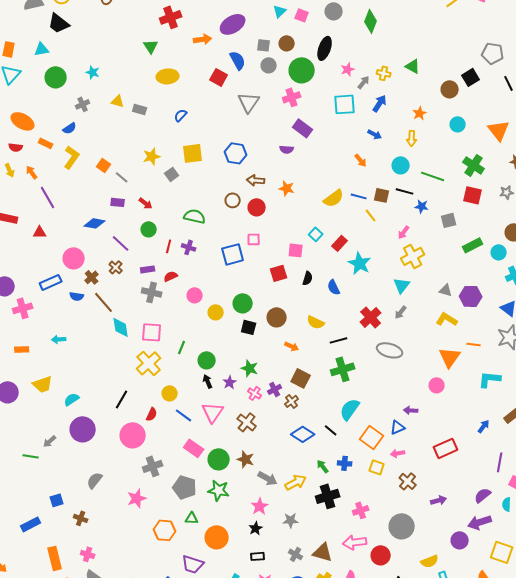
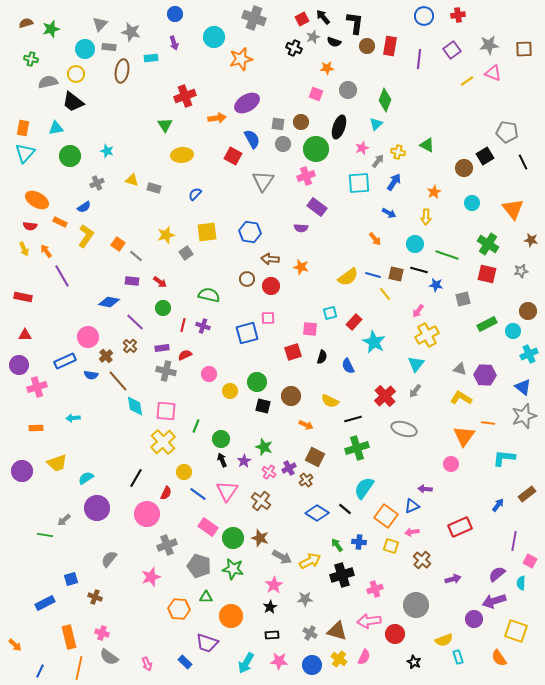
cyan triangle: (280, 11) -> (376, 124), moved
red triangle: (40, 232) -> (25, 335), moved
cyan square: (316, 234) -> (330, 313), turned 32

